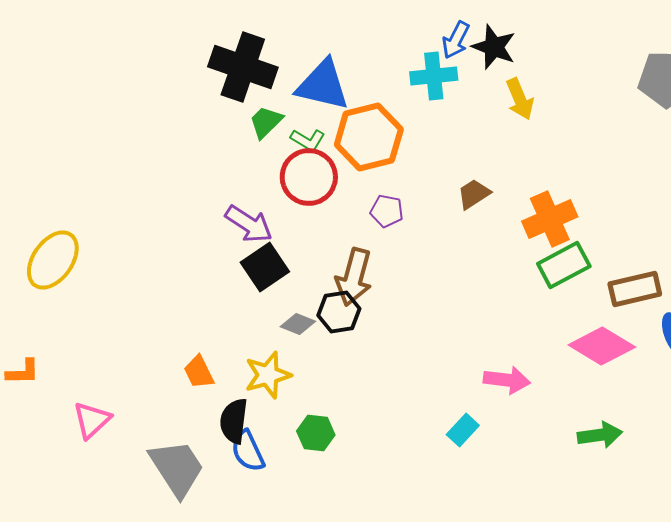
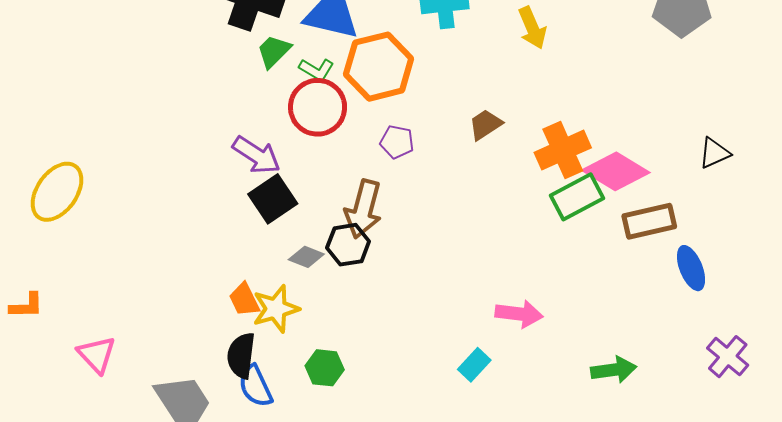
pink diamond: (602, 346) -> (616, 171), moved
orange trapezoid: (199, 372) -> (244, 300), moved
pink triangle: (92, 420) -> (97, 355), turned -30

